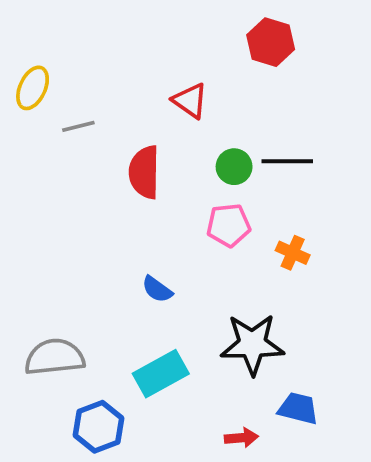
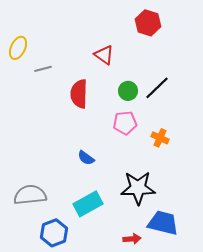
black line: (287, 161) -> (157, 88), turned -44
blue trapezoid: (298, 408) -> (163, 223), size x1.4

